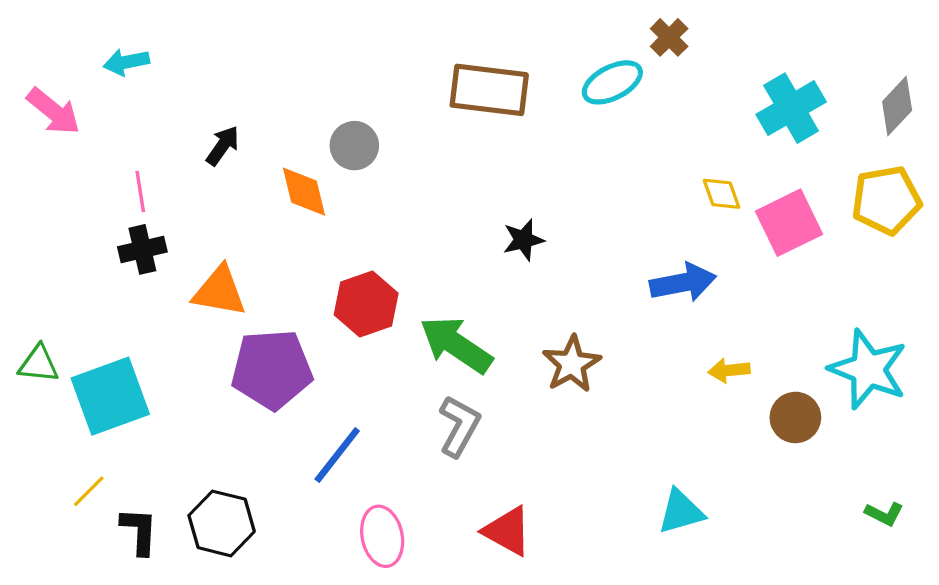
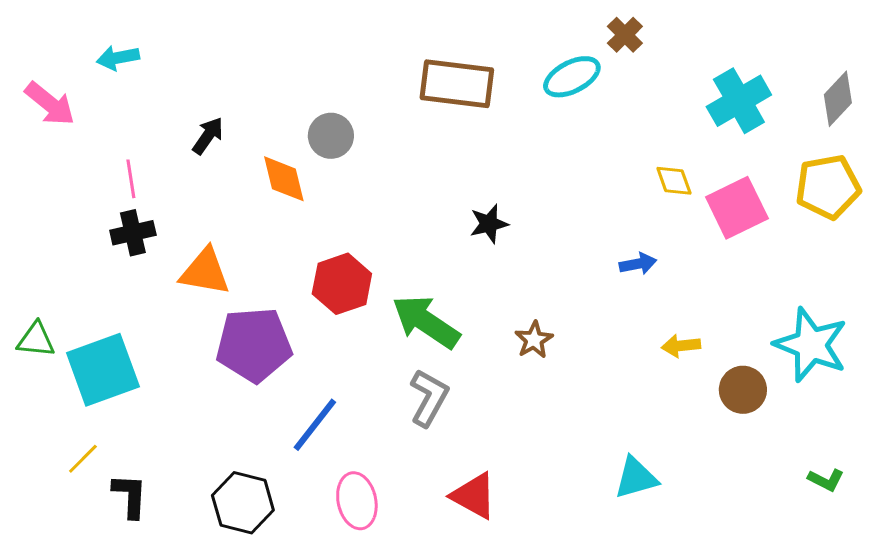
blue arrow: (683, 283) -> (638, 264), size x0.6
brown star: (572, 364) -> (534, 340), size x0.7
black hexagon: (222, 523) -> (243, 503), moved

